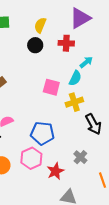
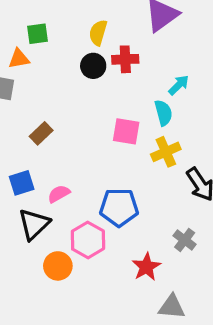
red cross: (66, 43) -> (125, 59), moved
cyan semicircle: (75, 78) -> (163, 113), turned -35
pink hexagon: (31, 158) -> (88, 240), moved

